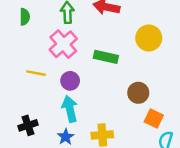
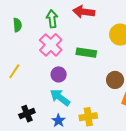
yellow line: (36, 73) -> (14, 71), moved, turned -63
cyan arrow: (70, 109) -> (60, 97), turned -35

